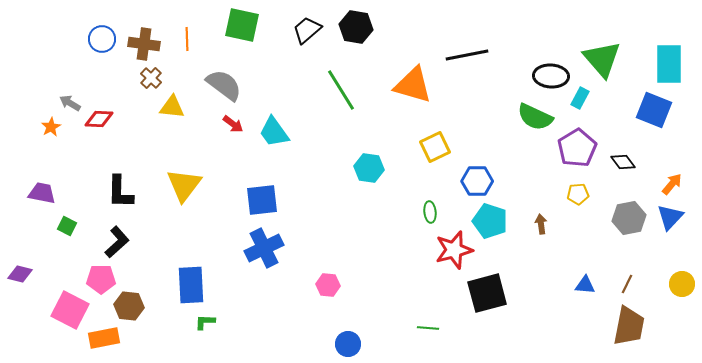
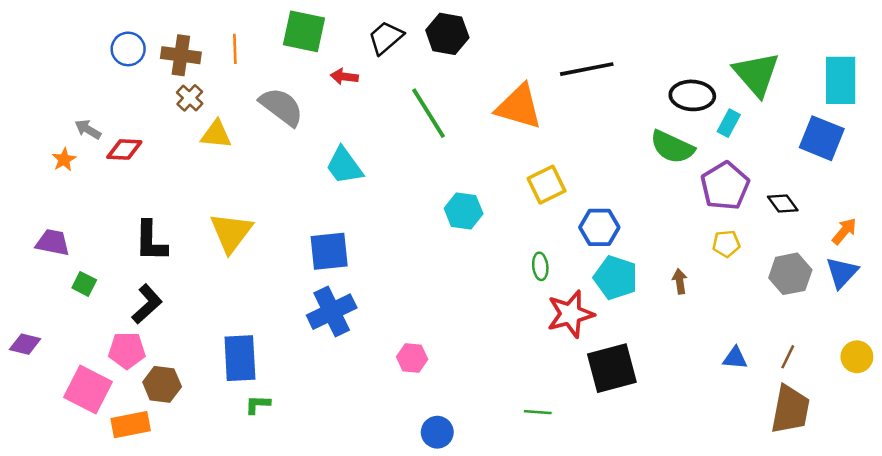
red arrow: (233, 124) -> (344, 77), moved, turned 150

